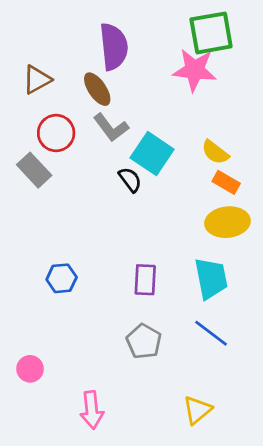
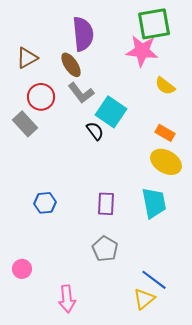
yellow semicircle: (215, 152) -> (165, 86), moved
yellow ellipse: (227, 222) -> (166, 162), turned 36
blue line: (211, 333) -> (154, 280), moved

